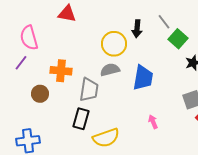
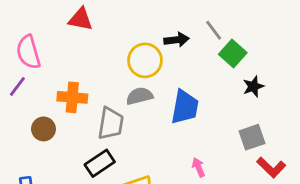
black arrow: (137, 29) -> (177, 40), turned -102
black rectangle: (81, 119) -> (100, 163), turned 40

